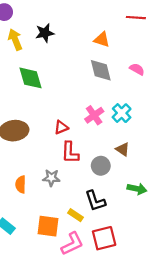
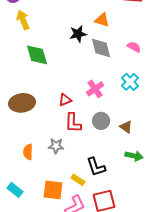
black star: (45, 33) -> (78, 34), moved
cyan cross: (122, 113) -> (130, 82), moved
brown triangle: (123, 149) -> (126, 127), moved
gray circle: (101, 166) -> (101, 121), moved

